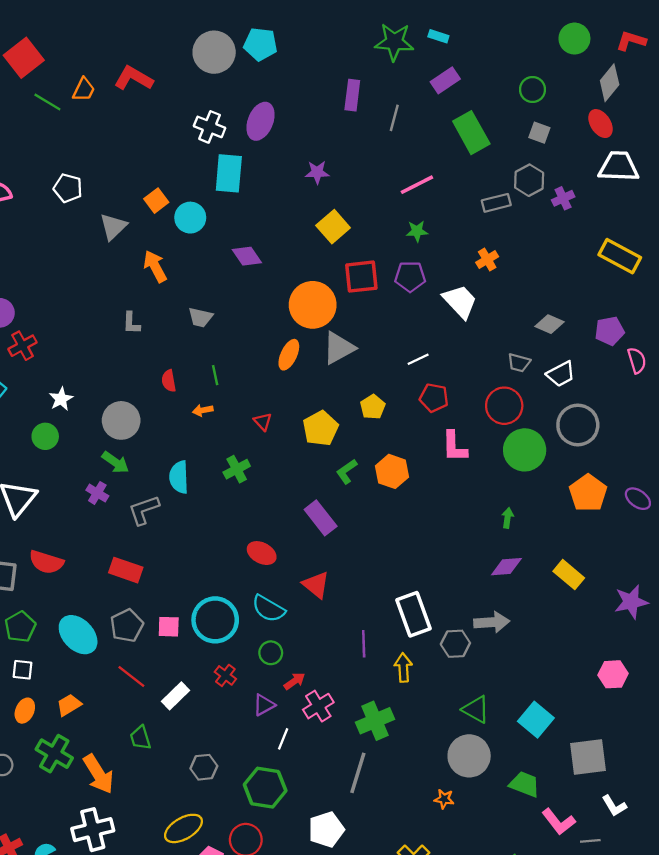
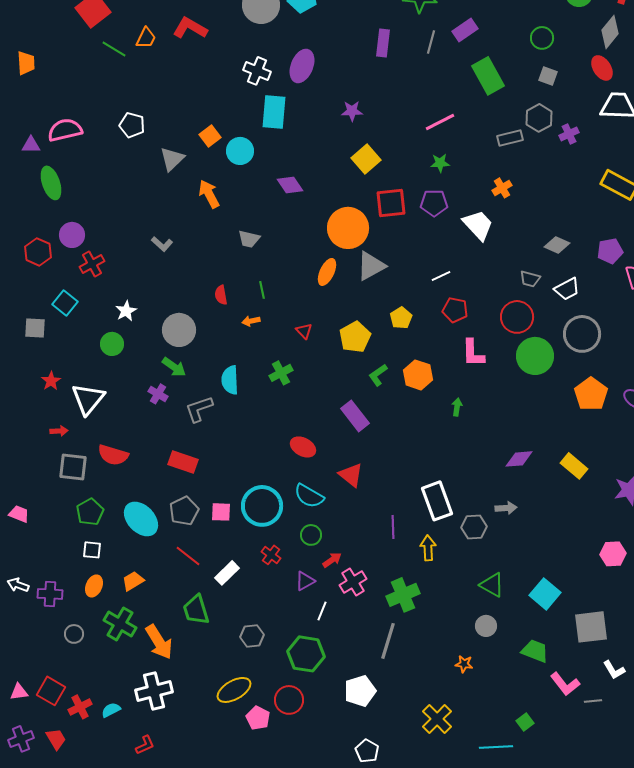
gray line: (394, 118) -> (431, 42), moved
gray L-shape: (131, 323) -> (162, 244), moved, turned -50
green arrow: (508, 518) -> (457, 407), moved
gray arrow: (492, 622) -> (506, 508), size x0.7
green trapezoid: (140, 738) -> (196, 610), size x1.4
gray circle: (469, 756) -> (486, 626), size x0.6

